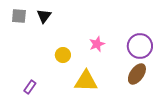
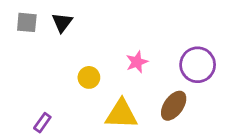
brown ellipse: (137, 74) -> (174, 106), moved

